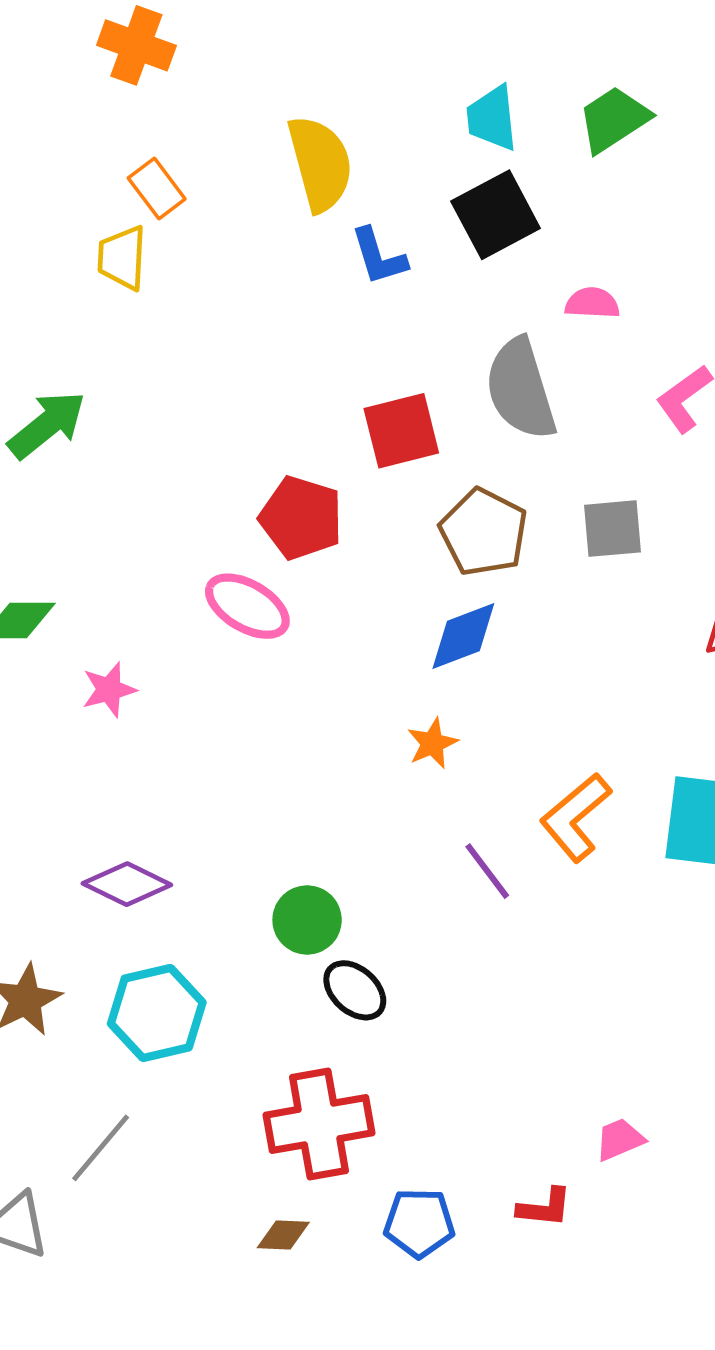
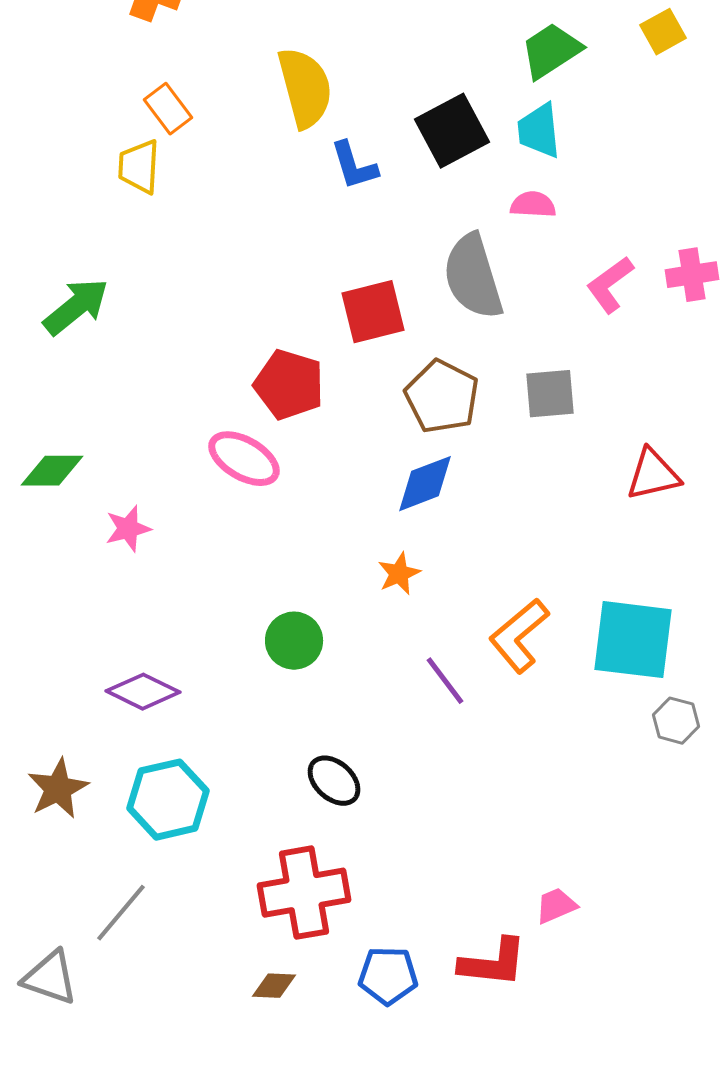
cyan trapezoid: (492, 118) -> (539, 131), moved
green circle: (307, 920) -> (294, 641), moved
red L-shape: (545, 1208) -> (493, 963), size x1.5

